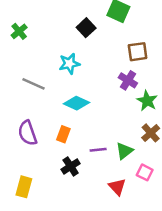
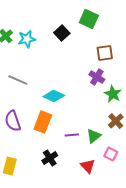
cyan star: (69, 64) -> (27, 39), moved
orange rectangle: (63, 134) -> (43, 122), size x1.5
black cross: (71, 166) -> (50, 158), moved

